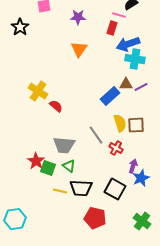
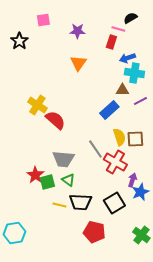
blue arrow: (128, 44) -> (127, 58), size x0.7
brown triangle: (126, 84) -> (122, 90), moved
red semicircle: (56, 106) -> (55, 120), size x1.5
red cross: (116, 148) -> (115, 162), size x1.6
green square: (48, 168) -> (47, 182), turned -35
black square: (115, 189) -> (114, 203), turned 30

